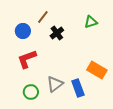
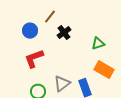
green triangle: (91, 22) -> (98, 44), moved

